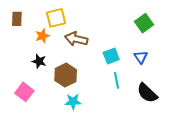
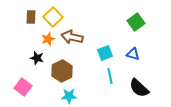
yellow square: (56, 18) -> (53, 17), turned -30
brown rectangle: (17, 19) -> (31, 17), moved
orange star: (42, 36) -> (48, 39), moved
blue triangle: (141, 57) -> (133, 54), turned -40

